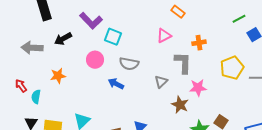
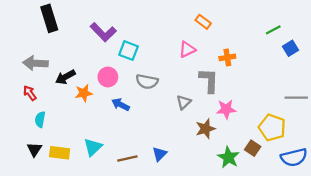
black arrow: (63, 39) -> (65, 77), moved
yellow pentagon: (232, 68) -> (272, 128), moved, turned -30
orange star: (58, 76) -> (84, 93), moved
blue arrow: (116, 84) -> (120, 105), moved
red arrow: (21, 86) -> (30, 93), moved
brown star: (180, 105) -> (205, 129), turned 30

